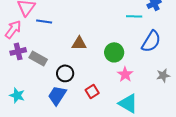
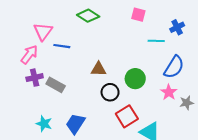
black circle: (65, 73) -> (110, 92), moved
pink star: (125, 74) -> (169, 92), moved
red square: (92, 91) -> (127, 116), moved, size x1.5
cyan star: (17, 95) -> (44, 124), moved

